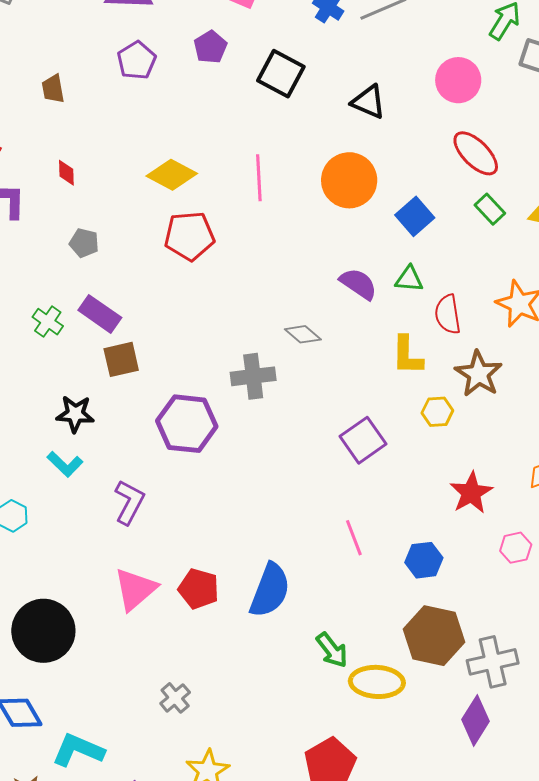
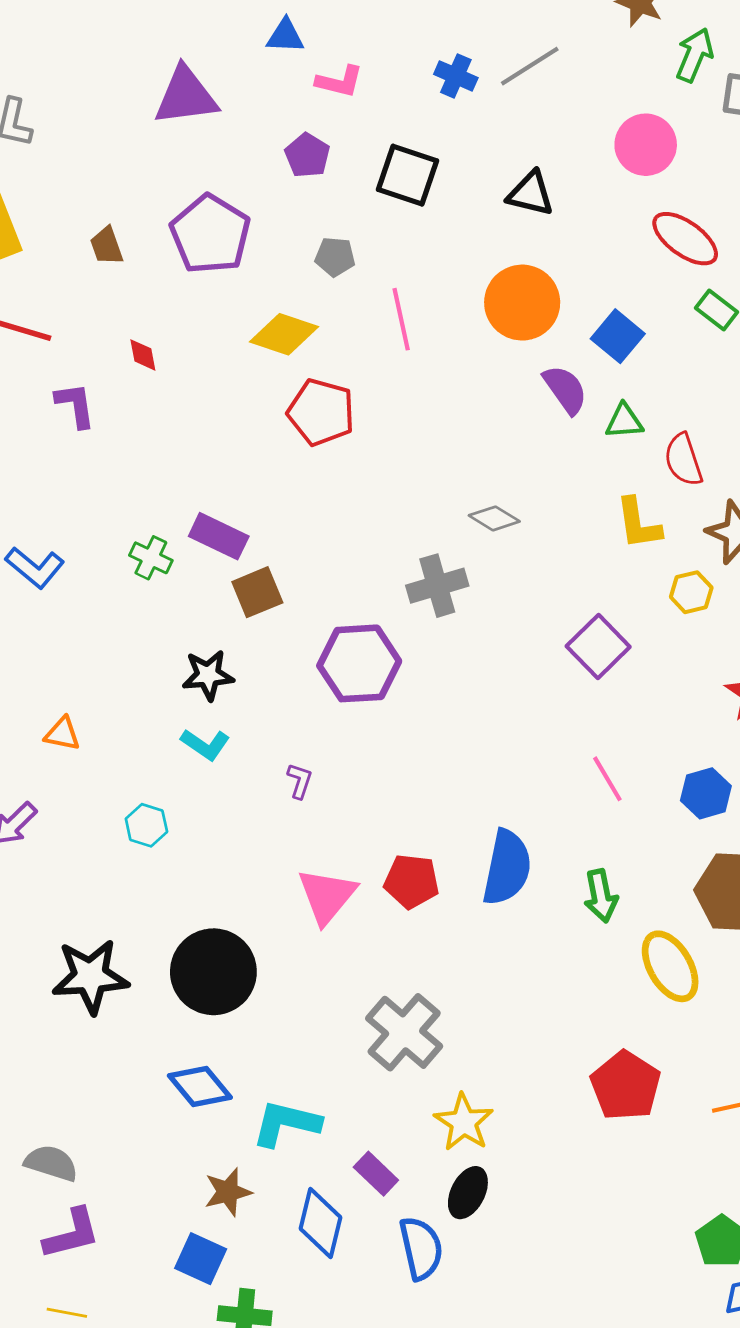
purple pentagon: (137, 60) -> (210, 234), moved, size x1.5
red pentagon: (189, 236) -> (321, 412), turned 30
gray pentagon: (84, 243) -> (335, 257), moved
purple semicircle: (358, 284) -> (565, 389), moved, turned 30
purple L-shape: (129, 502) -> (300, 781), size x0.6
green arrow: (332, 650) -> (601, 896), moved, turned 36
yellow ellipse: (377, 682) -> (670, 966), turned 66
gray cross: (175, 698) -> (404, 1032), size x1.8

